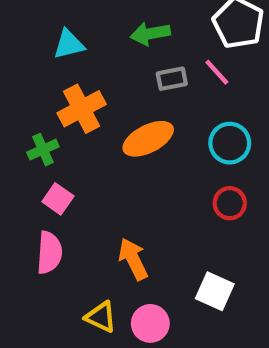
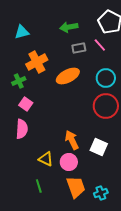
cyan triangle: (69, 44) -> (22, 32), moved
red circle: (230, 203) -> (106, 106), size x1.6
orange arrow: (133, 259) -> (72, 140), moved

